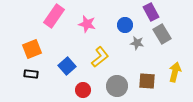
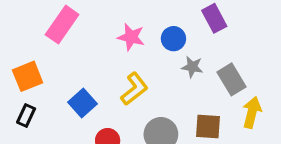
pink star: (87, 24) -> (131, 37), moved
gray rectangle: (162, 34) -> (231, 79), moved
black rectangle: (31, 74) -> (26, 116), turned -72

